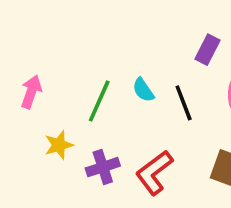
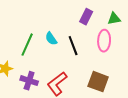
purple cross: (103, 167) -> (29, 81), turned 36

